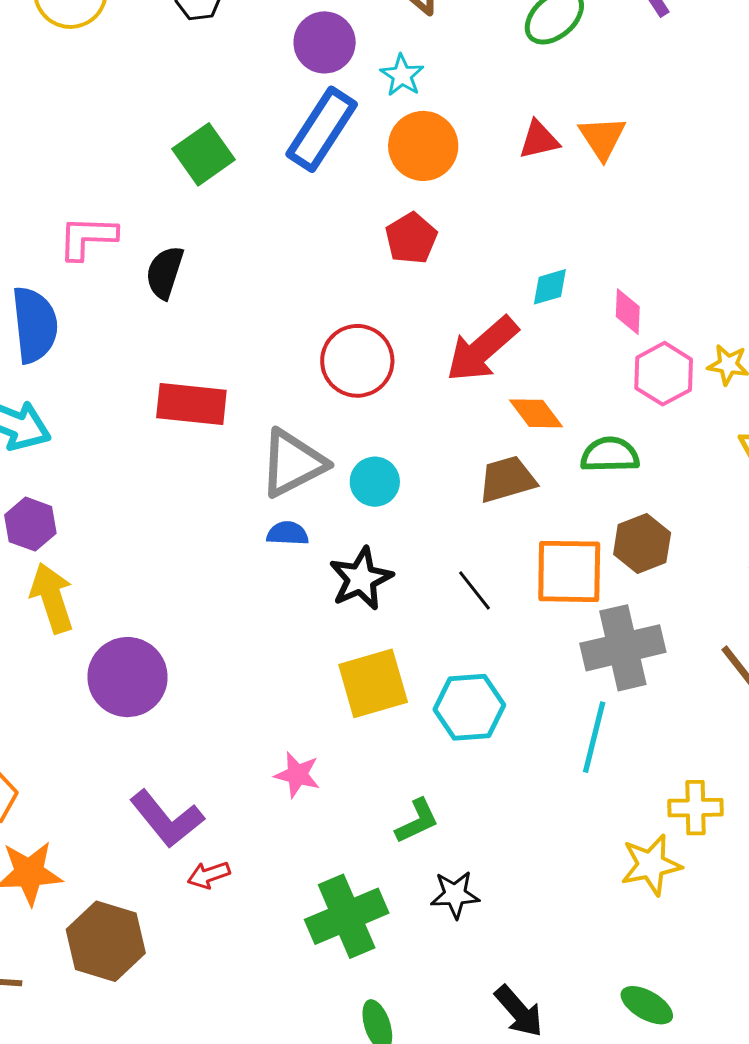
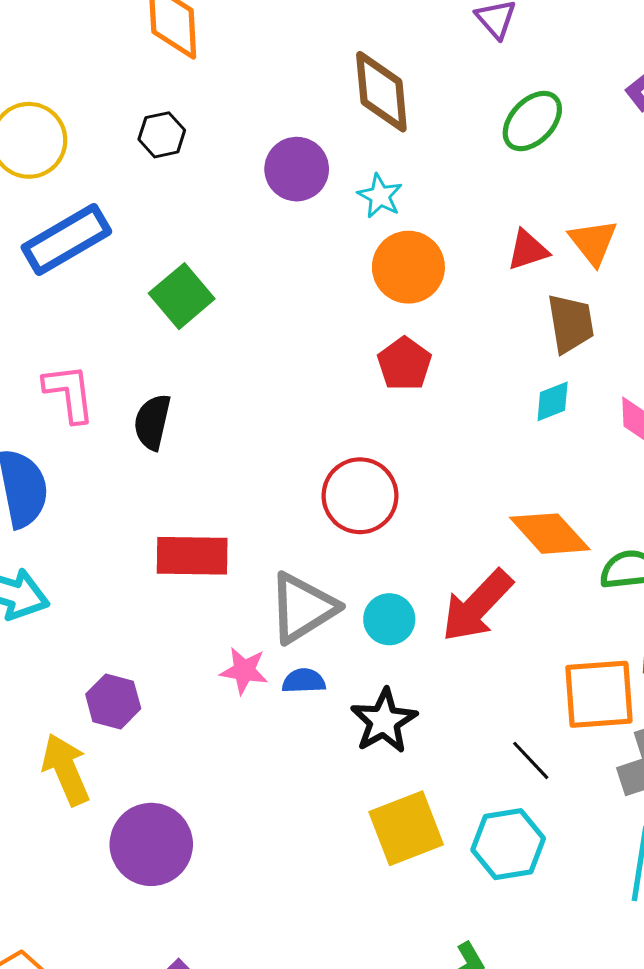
blue rectangle: (322, 129) -> (66, 239), moved, turned 32
pink L-shape: (87, 238) -> (69, 393), turned 86
red arrow: (482, 349) -> (477, 606), moved
orange diamond: (536, 413) -> (550, 534), size x1.4
brown trapezoid: (507, 479) -> (571, 324), moved, turned 102
purple hexagon: (30, 524) -> (113, 701), moved
black line: (475, 590) -> (531, 760), moved
pink star: (297, 775) -> (244, 671), moved

